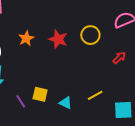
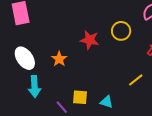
orange star: (26, 38) -> (59, 59), moved
yellow line: (95, 95) -> (136, 80), moved

